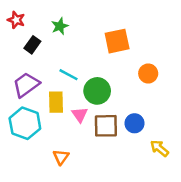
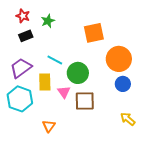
red star: (16, 20) -> (23, 16), moved
black rectangle: (32, 45) -> (26, 36), turned 32
orange circle: (148, 73) -> (119, 59), size x1.6
blue circle: (134, 123) -> (123, 84), moved

